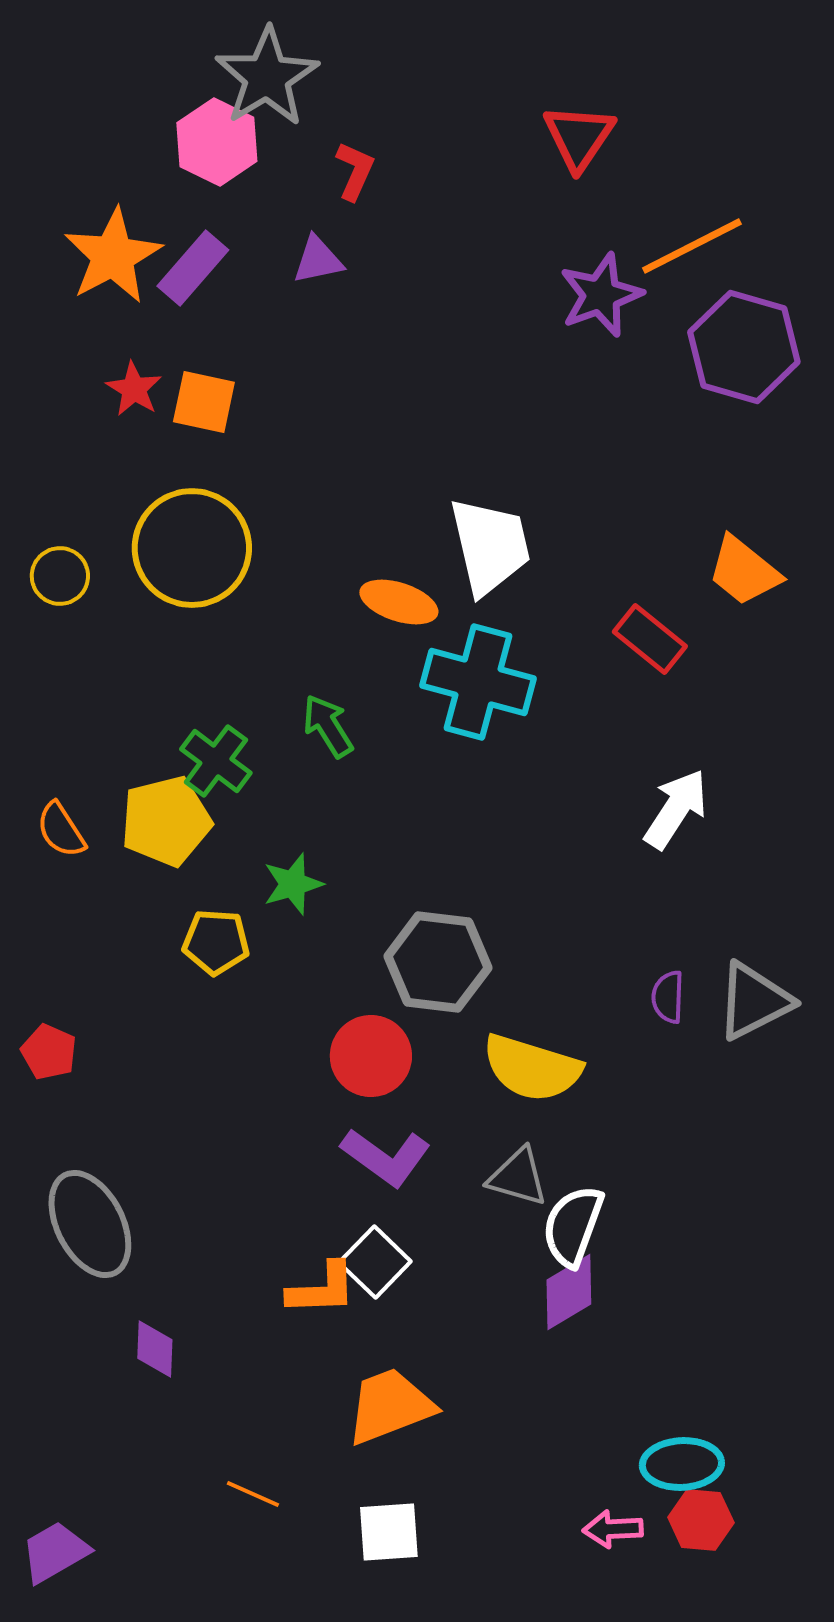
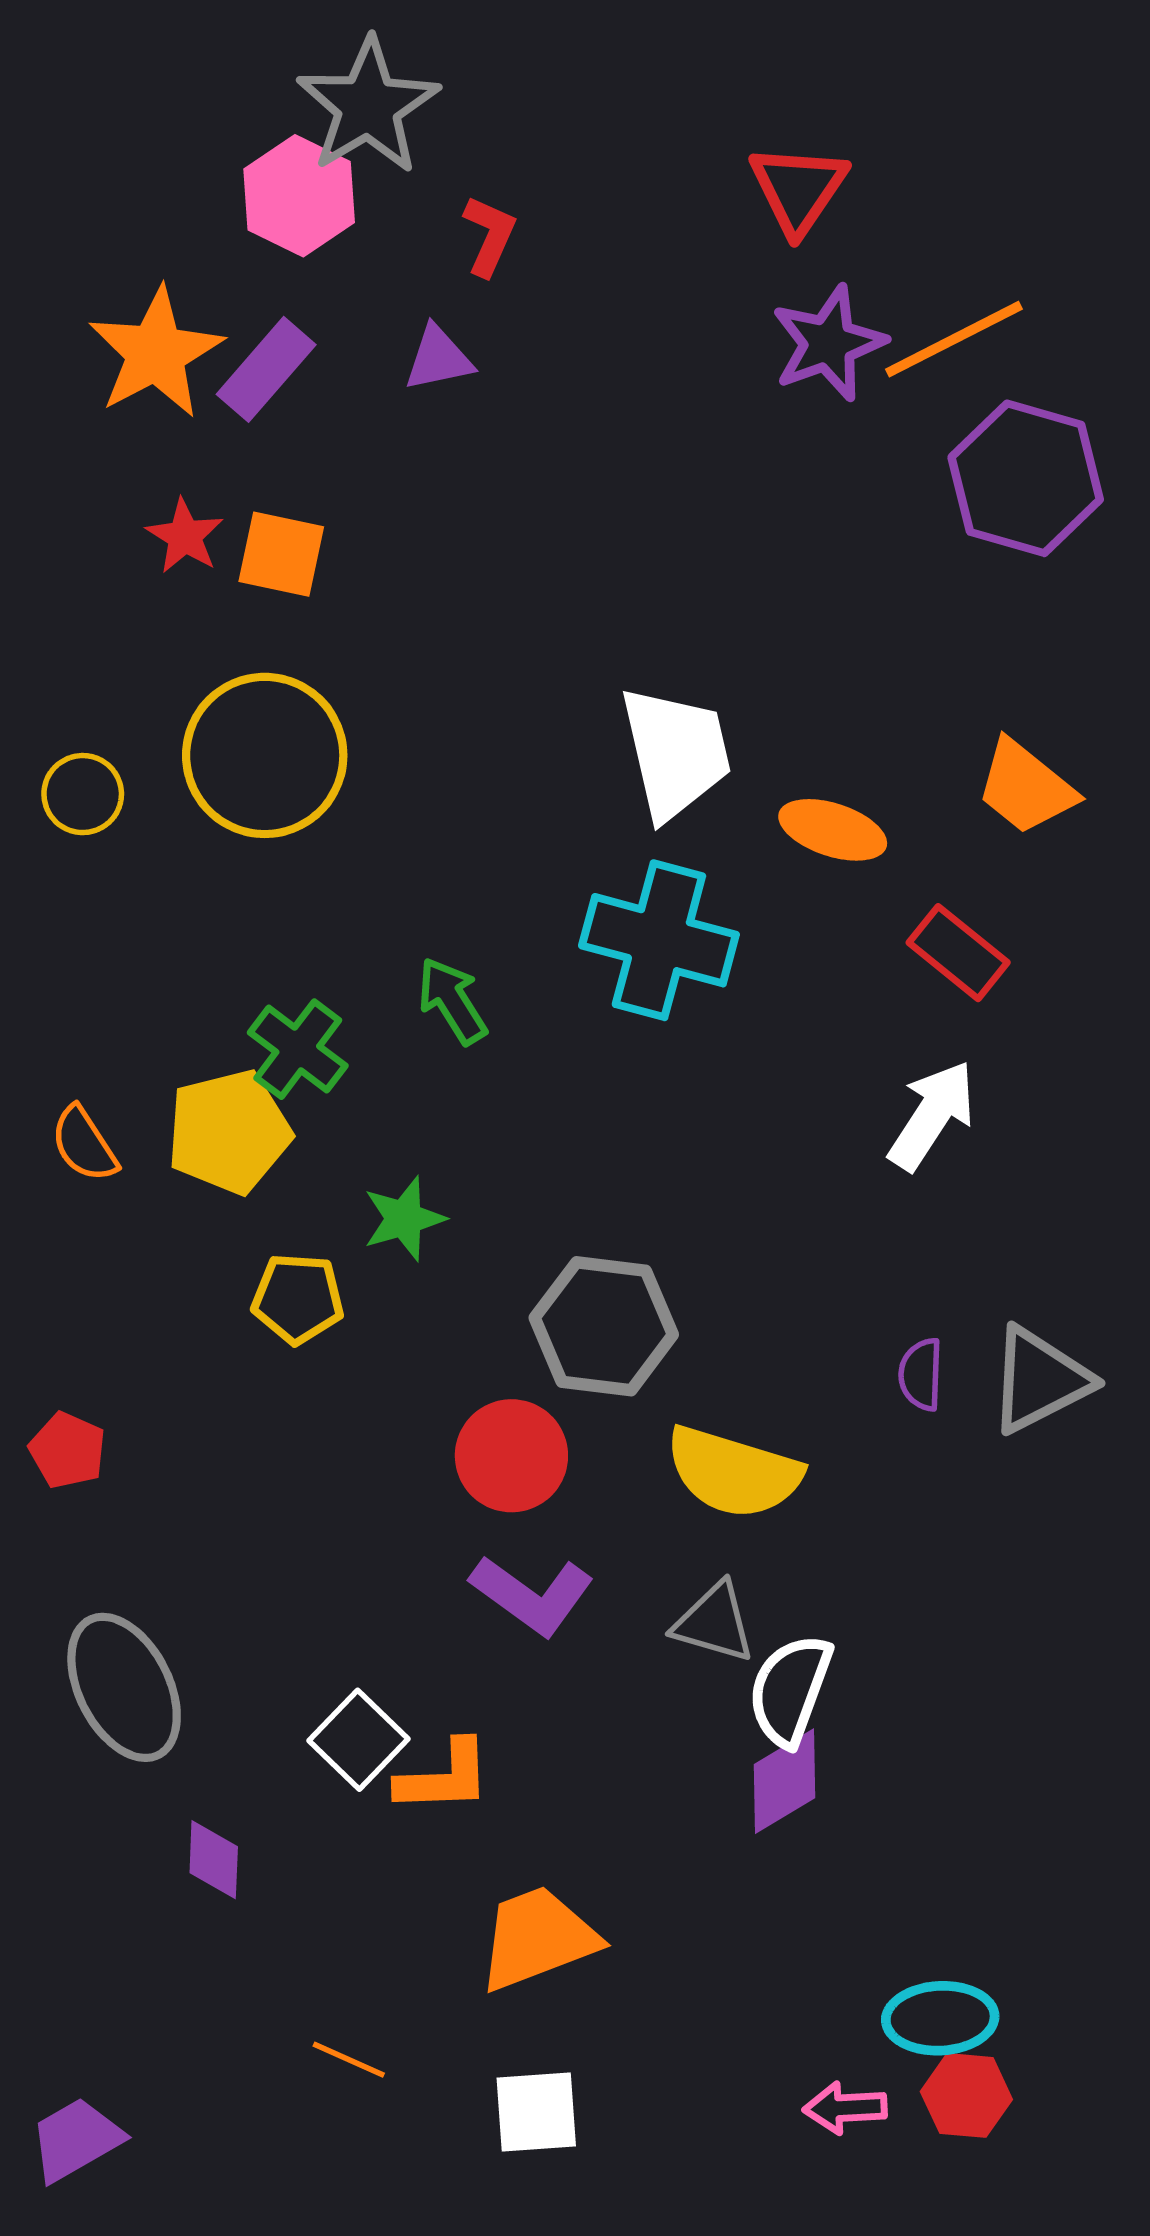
purple star: (601, 295) -> (829, 343), moved
orange ellipse: (399, 602) -> (833, 830), moved
red rectangle: (650, 639) -> (958, 953), moved
white square: (375, 1262) -> (358, 1740), moved

